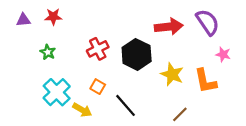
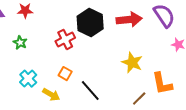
black hexagon: (137, 54) -> (90, 23), moved
orange L-shape: (205, 81) -> (162, 84), moved
cyan cross: (57, 92) -> (28, 79), size x0.7

